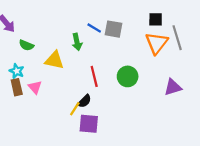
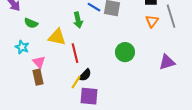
orange triangle: (157, 43) -> (152, 21), size x0.6
red line: (94, 76) -> (75, 53), moved
brown rectangle: (17, 87) -> (38, 77), moved

